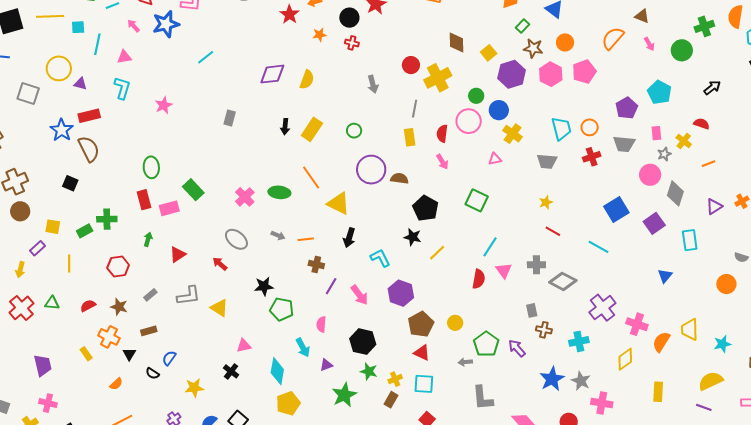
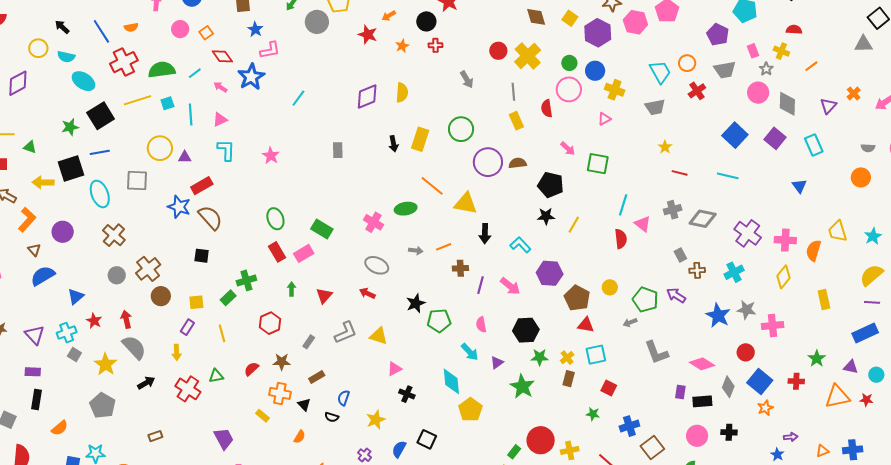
green circle: (354, 131) -> (461, 129), size x1.6
pink arrow: (442, 162) -> (568, 148), moved
pink triangle: (244, 346) -> (394, 369), moved

